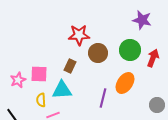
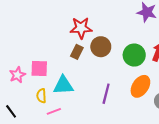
green circle: (130, 50) -> (134, 55), moved
brown rectangle: (70, 66) -> (77, 52), moved
orange ellipse: (125, 83) -> (140, 86), moved

